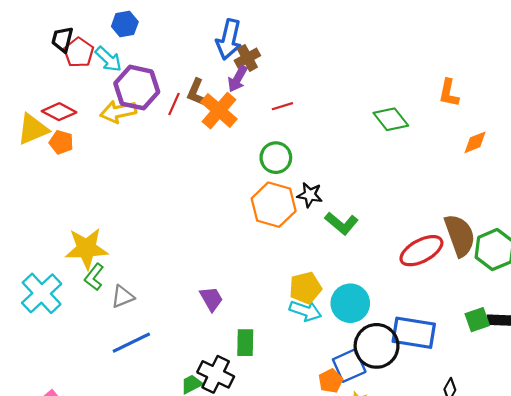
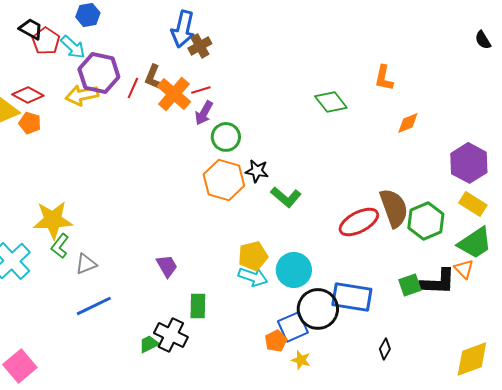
black trapezoid: (62, 39) -> (31, 29), turned 105
purple arrow: (238, 79) -> (204, 113), moved
red line: (282, 106) -> (201, 90), moved

